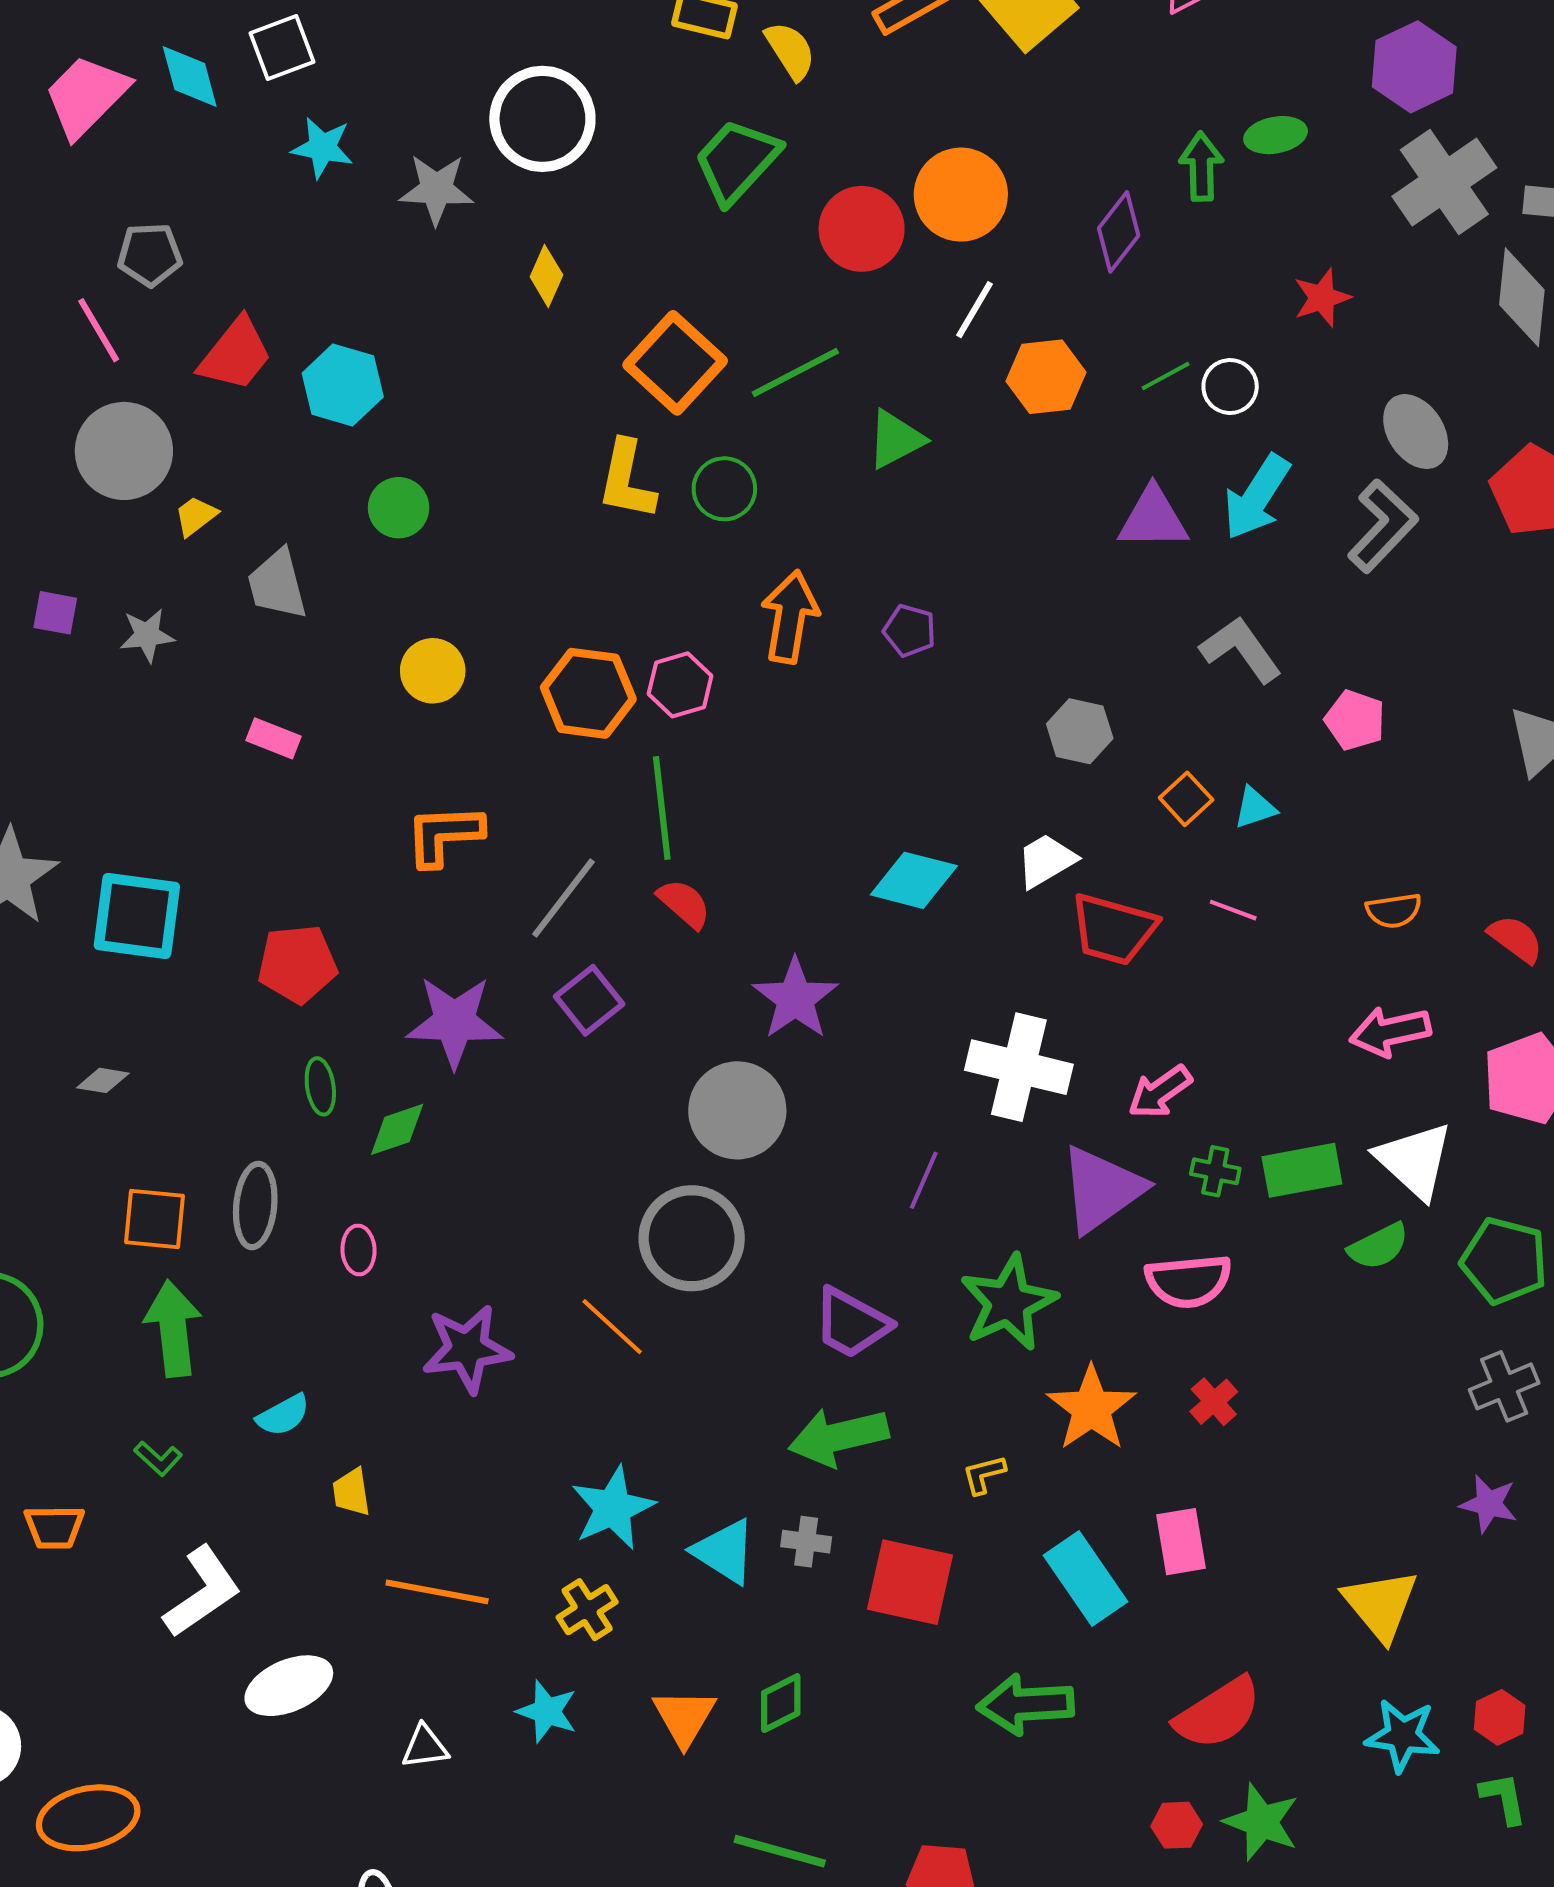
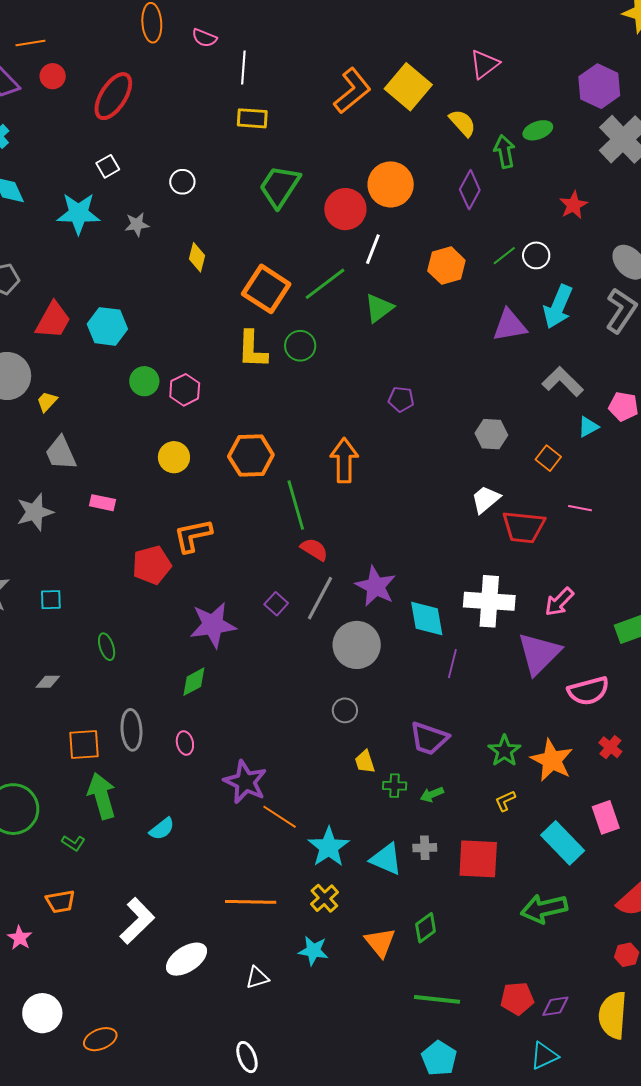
white square: (282, 48) -> (108, 166), moved, size x0.7
yellow semicircle: (790, 51) -> (462, 123), moved
white circle: (542, 119) -> (182, 182), size x0.5
cyan star: (322, 148) -> (78, 213), size x1.4
gray star: (436, 189) -> (137, 224), size x0.7
white line: (975, 310) -> (373, 249), moved
gray trapezoid: (277, 584) -> (61, 453), moved
orange arrow: (790, 617) -> (344, 460), moved
gray star: (147, 635) -> (35, 512), moved, size x1.4
pink hexagon: (680, 685) -> (185, 390), moved
cyan triangle: (1255, 808) -> (588, 427), moved
cyan diamond: (914, 880) -> (427, 618), moved, turned 75
gray line: (563, 898) -> (320, 598), moved
cyan square: (137, 916) -> (51, 600), size x0.5
red pentagon: (297, 964) -> (152, 565), moved
purple square: (589, 1000) -> (276, 604), size x0.7
green ellipse: (320, 1086) -> (107, 647), moved
green cross: (1215, 1171) -> (395, 786), moved
gray circle: (692, 1238) -> (345, 710), size x0.5
green star: (1009, 1303) -> (504, 751), moved, size x0.7
orange line: (612, 1327) -> (280, 817), moved
purple star: (467, 1349) -> (245, 782), turned -30
green arrow: (838, 1437) -> (432, 794), size x0.5
green L-shape: (158, 1458) -> (73, 843), moved
yellow trapezoid: (351, 1492) -> (365, 762), moved
orange ellipse: (88, 1818) -> (100, 1039), size x0.7

